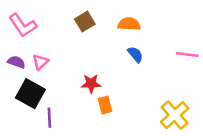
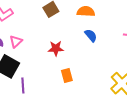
red star: (91, 83) -> (56, 48), moved

